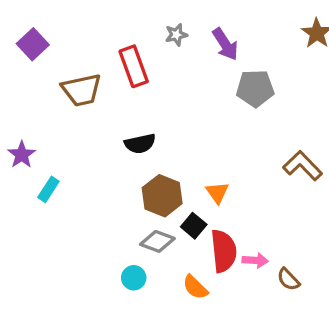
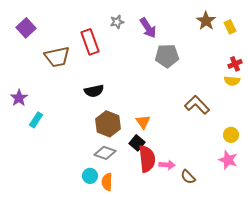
black square: (194, 226) -> (137, 143), moved
orange semicircle: (195, 287) -> (107, 182), moved, turned 48

